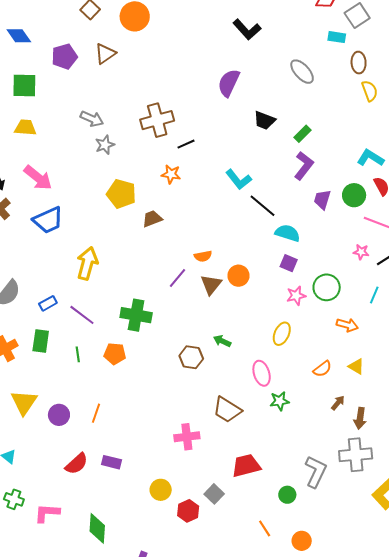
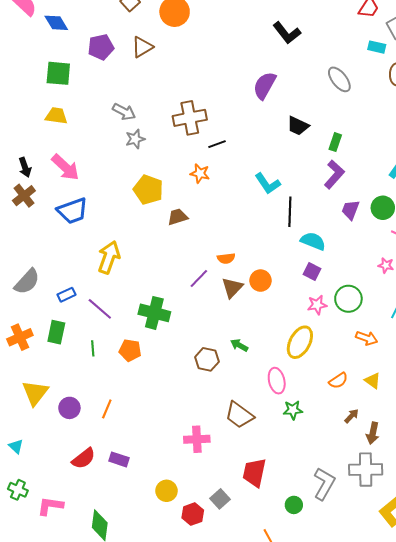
green rectangle: (303, 134) -> (335, 142), turned -30
black line: (263, 206) -> (290, 212), turned 48
yellow ellipse: (282, 334) -> (300, 342), size x1.4
red trapezoid: (246, 466) -> (254, 473), turned -68

